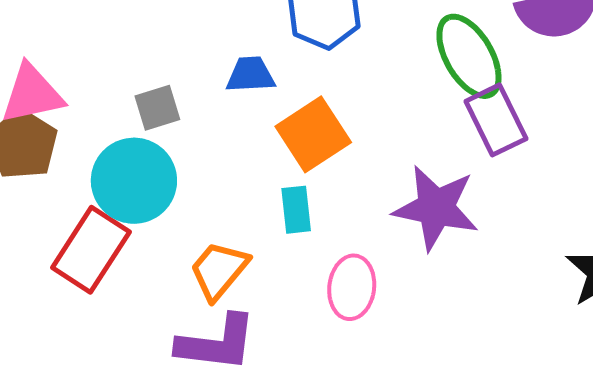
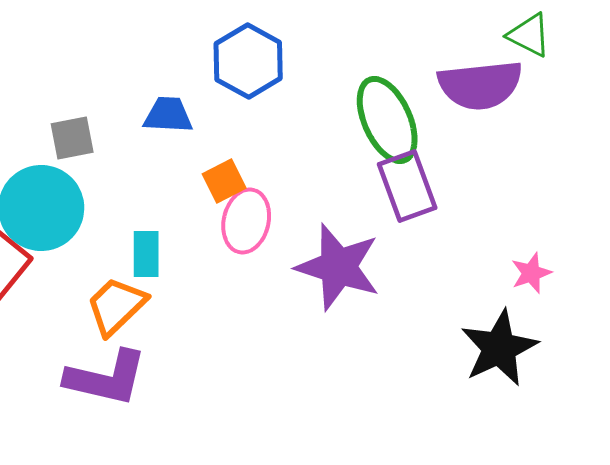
orange square: (313, 134) -> (224, 181), size x0.6
cyan rectangle: (296, 210) -> (146, 254), moved
pink ellipse: (352, 287) -> (246, 221), moved

